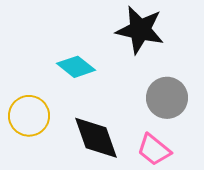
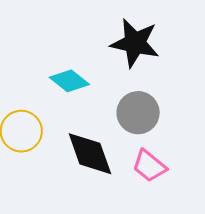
gray circle: (167, 98) -> (138, 113), moved

